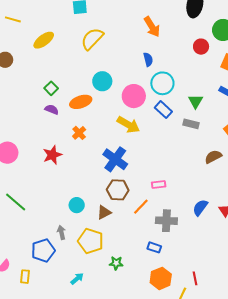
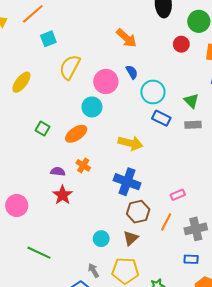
pink circle: (134, 96) -> (106, 81), moved
purple semicircle: (52, 110) -> (58, 172), moved

